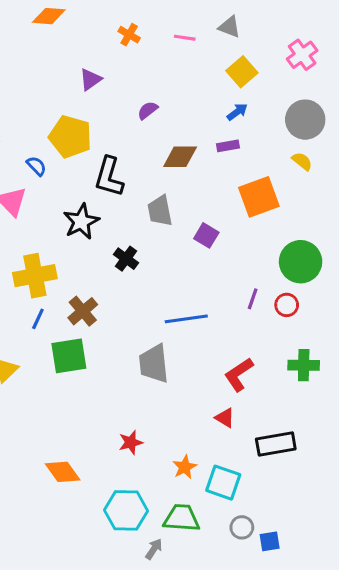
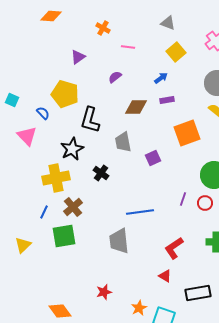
pink line: (185, 38) -> (128, 47), moved
blue arrow: (237, 112) -> (161, 78), moved
purple square: (206, 235) -> (153, 158), turned 35
yellow cross: (35, 276) -> (56, 178), moved

